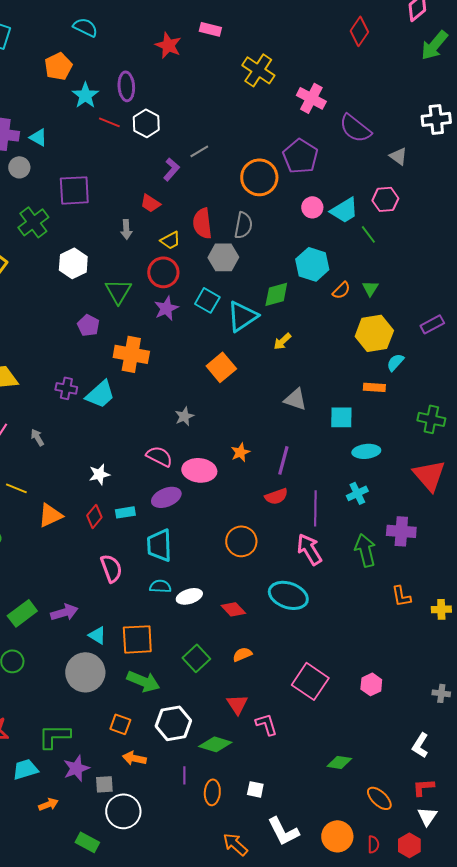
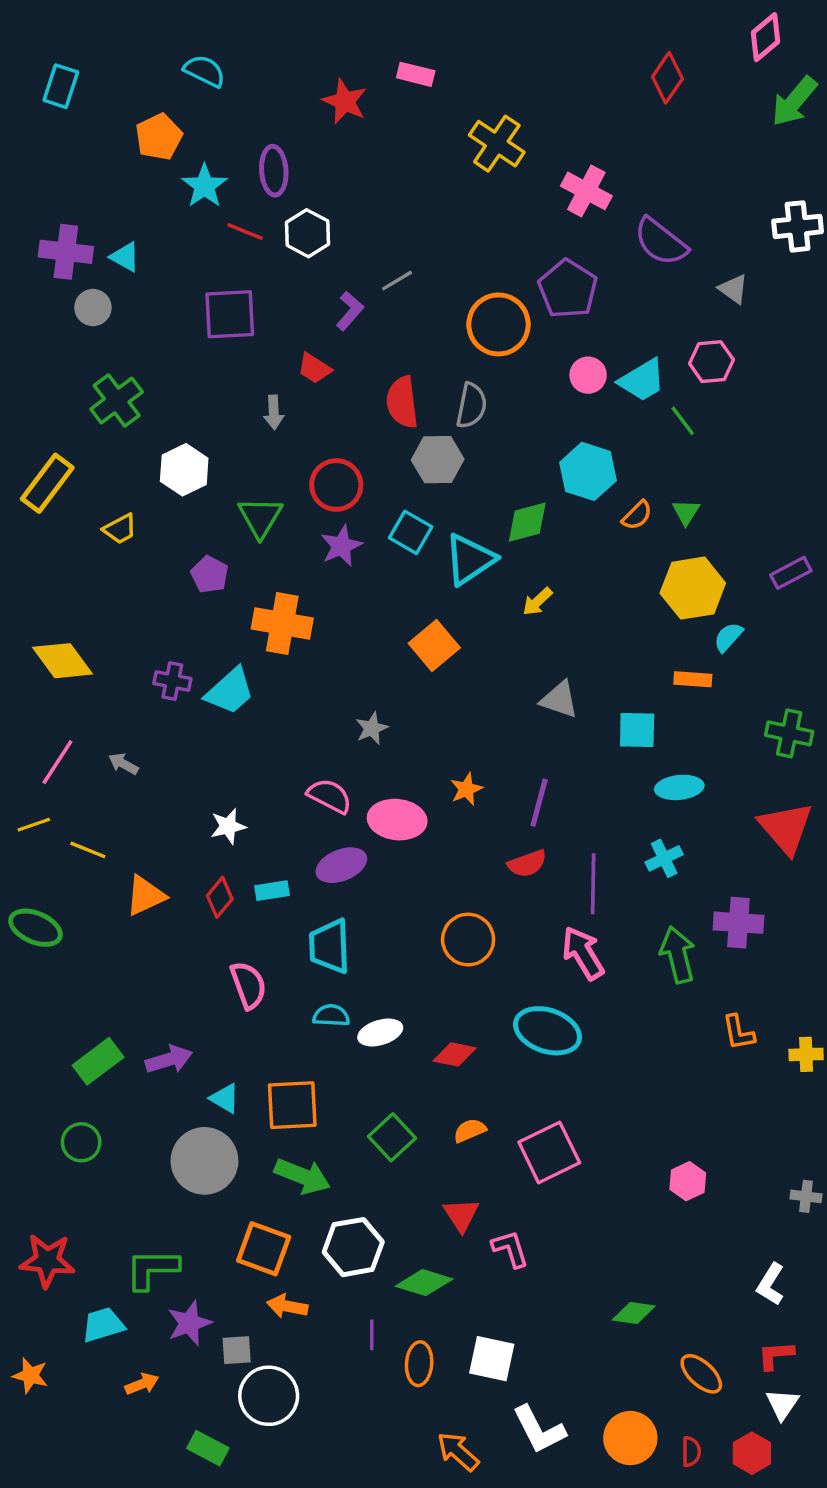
purple square: (74, 190) -> (230, 314), moved
yellow trapezoid: (170, 240) -> (120, 529), moved
gray arrow: (37, 437) -> (123, 764), turned -30
red diamond: (233, 609) -> (455, 1054), turned -35
pink square: (310, 681) -> (549, 1152), moved, turned 30
orange square: (120, 724) -> (264, 1249), size x1.5
white square: (255, 789) -> (492, 1359), size x1.6

